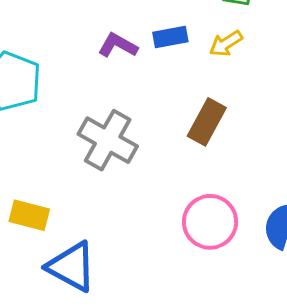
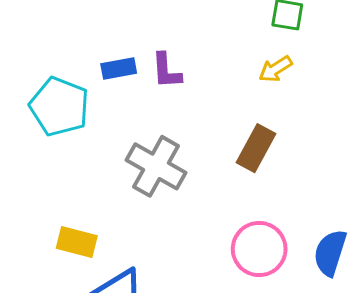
blue rectangle: (170, 37) -> (119, 69), moved
purple L-shape: (118, 45) -> (166, 71), turned -123

